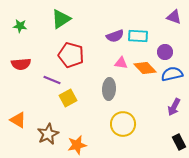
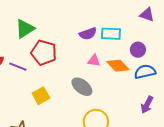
green triangle: (61, 19) -> (25, 29), moved
purple line: (52, 80) -> (18, 67), moved
gray ellipse: (109, 89) -> (82, 87), turned -55

